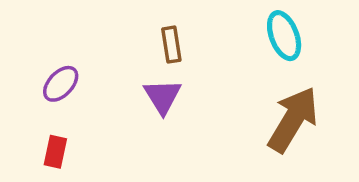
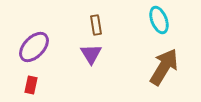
purple ellipse: (61, 84) -> (34, 47), size x1.5

